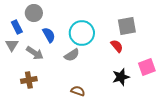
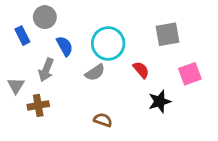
gray triangle: (12, 45) -> (16, 86), moved
red semicircle: (117, 46) -> (141, 70), moved
gray arrow: (35, 53) -> (46, 70), turned 78
pink square: (147, 67) -> (190, 74), moved

